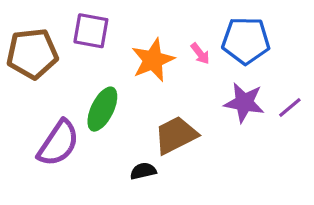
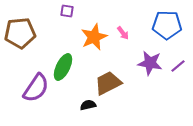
purple square: (91, 31) -> (67, 11), moved, size x0.6
blue pentagon: (246, 41) -> (167, 25), moved

